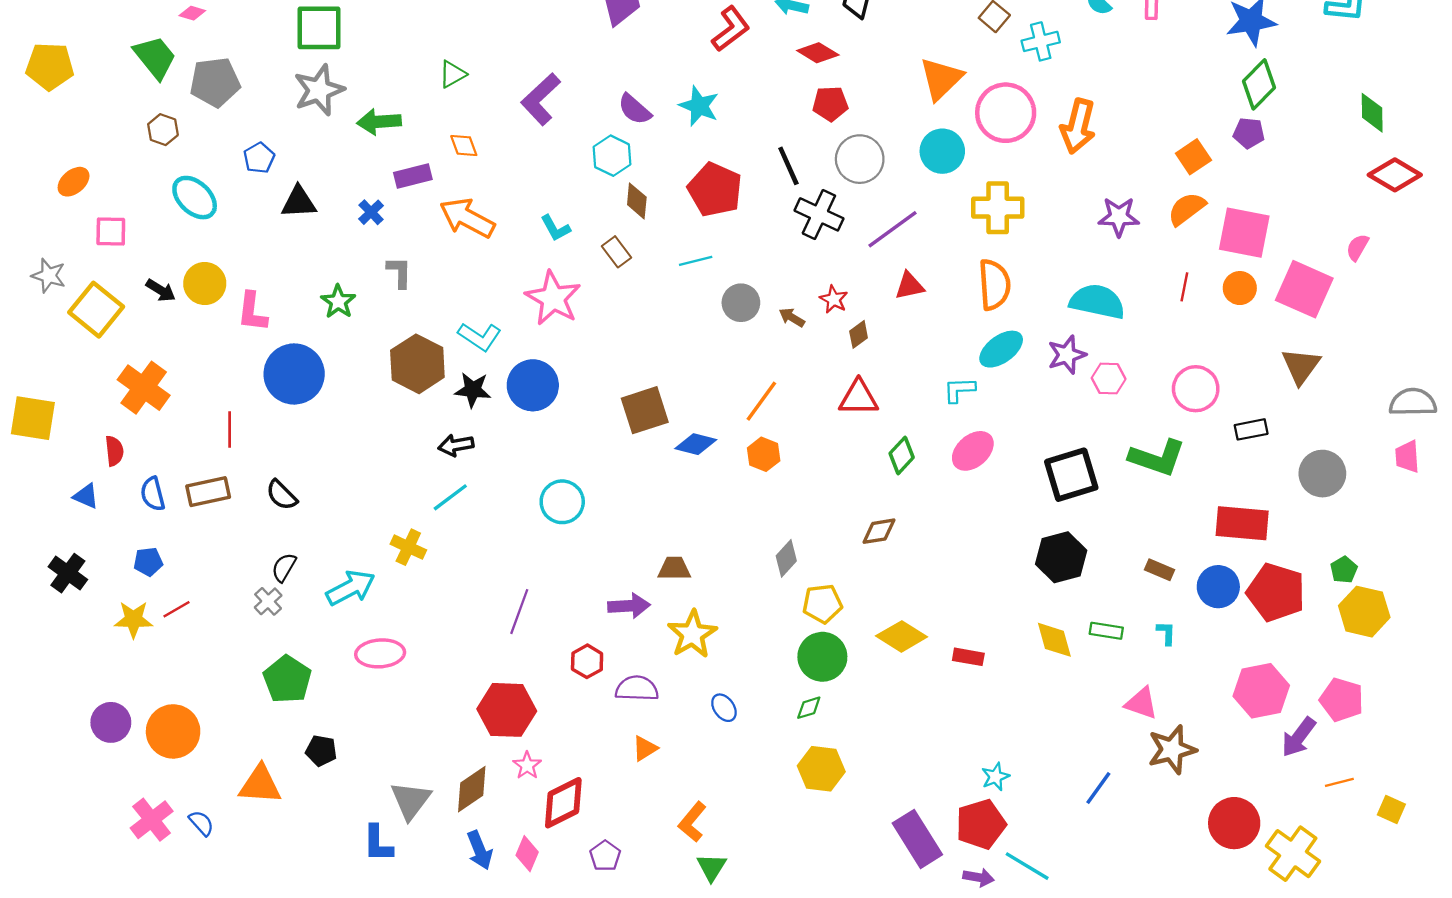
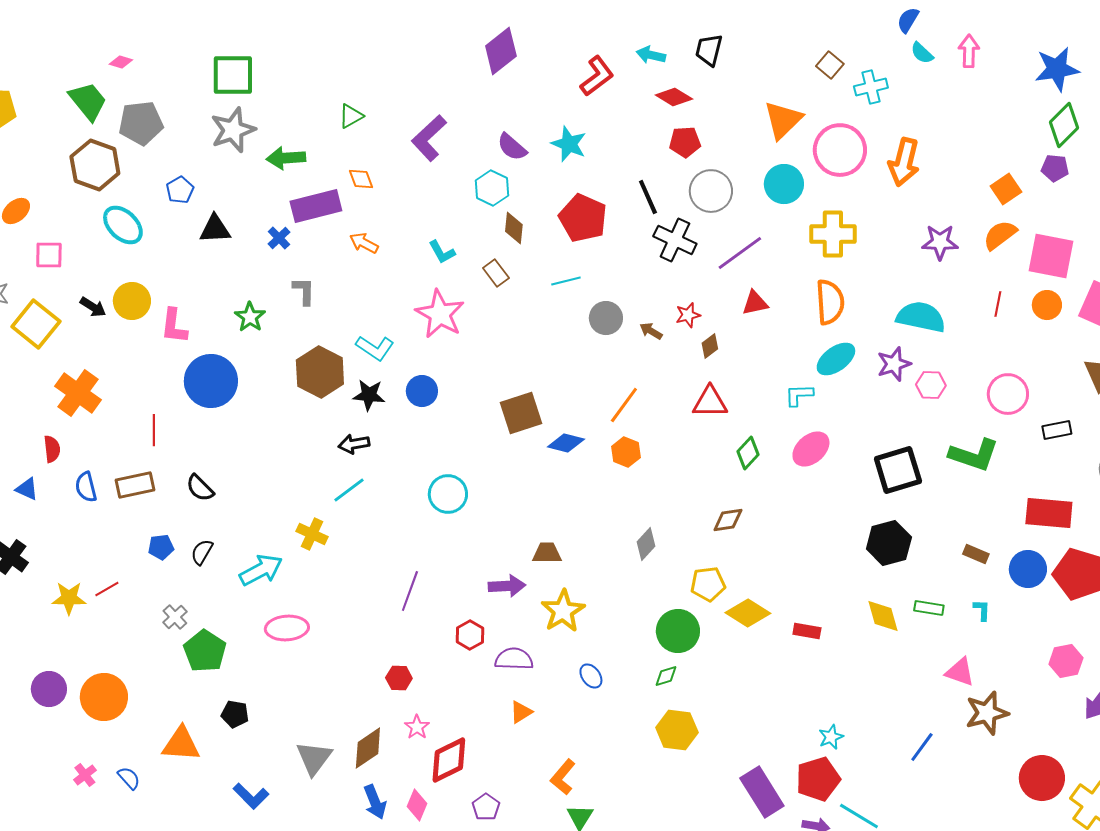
brown hexagon: (163, 130) -> (95, 165), size x1.8
purple rectangle: (413, 176) -> (316, 206), size x1.5
orange arrow: (467, 218) -> (364, 243), size x0.6
red star: (834, 299) -> (688, 315), turned 30
blue circle: (533, 385) -> (422, 391), size x0.7
blue pentagon: (148, 562) -> (161, 547), moved
gray cross: (268, 601) -> (175, 617), moved
yellow pentagon: (822, 604) -> (708, 584), moved
pink hexagon: (1261, 691) -> (1066, 661), size x0.7
red hexagon: (507, 710) -> (399, 678), size x0.5
pink cross: (152, 820) -> (85, 775), size x0.6
blue L-shape: (378, 843) -> (251, 796), moved, turned -45

